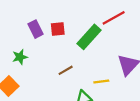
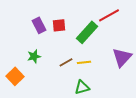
green star: (20, 57) -> (34, 56), moved
yellow line: (101, 82) -> (84, 62), moved

